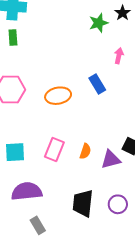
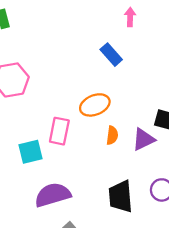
orange ellipse: (58, 96) -> (95, 105), moved
pink rectangle: (54, 150) -> (59, 131), moved

